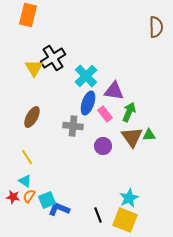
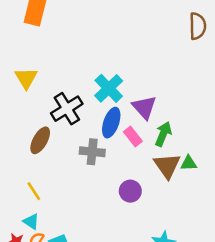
black cross: (53, 58) -> (67, 109), moved
yellow triangle: (34, 68) -> (26, 78), moved
purple triangle: (114, 91) -> (144, 107), turned 40
purple circle: (103, 146) -> (130, 191), moved

